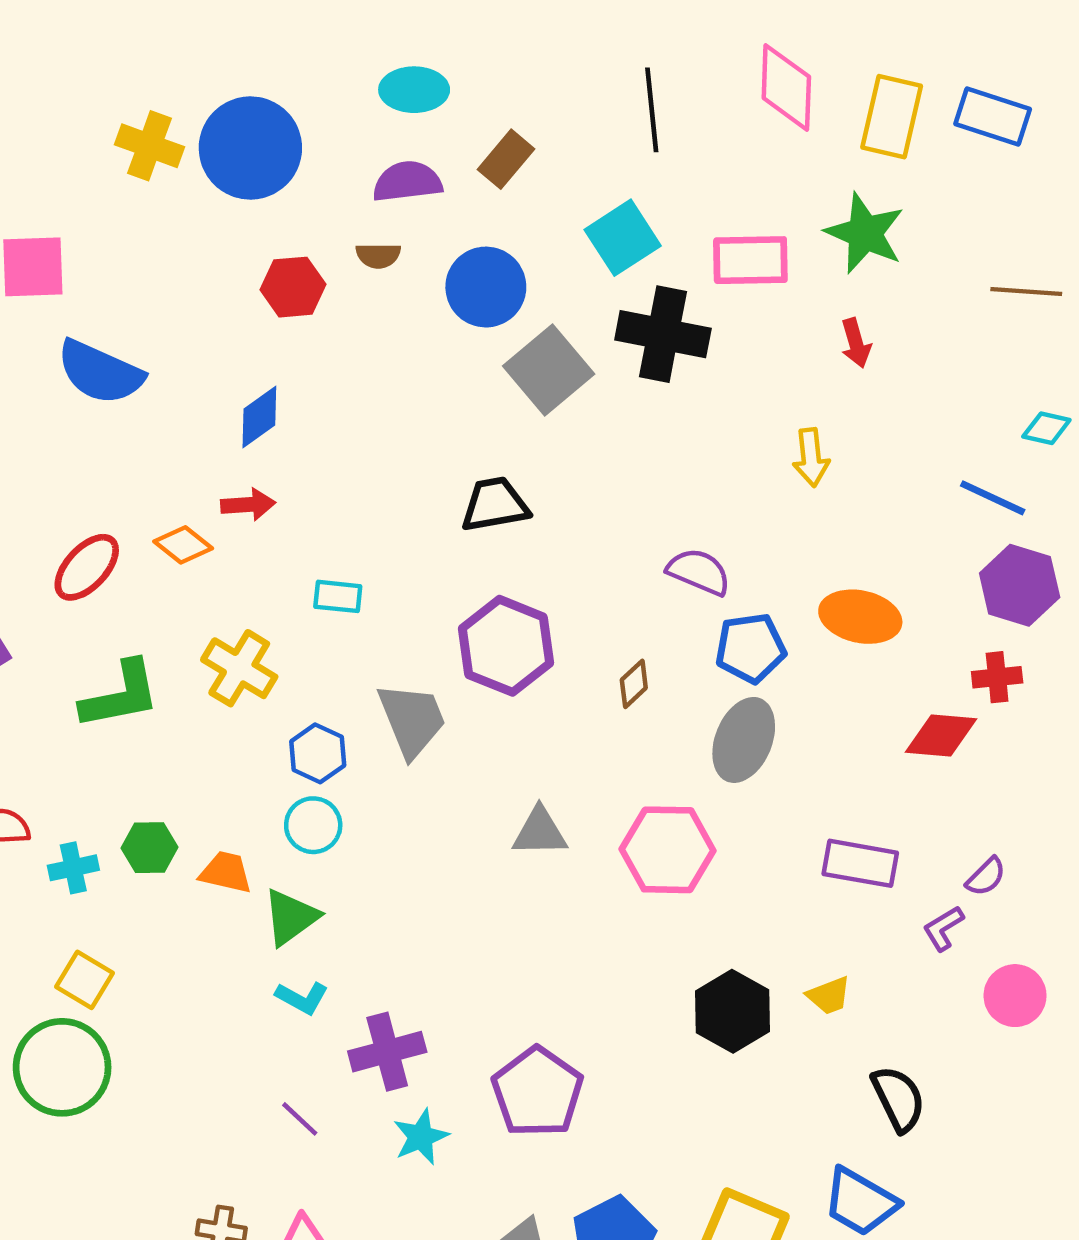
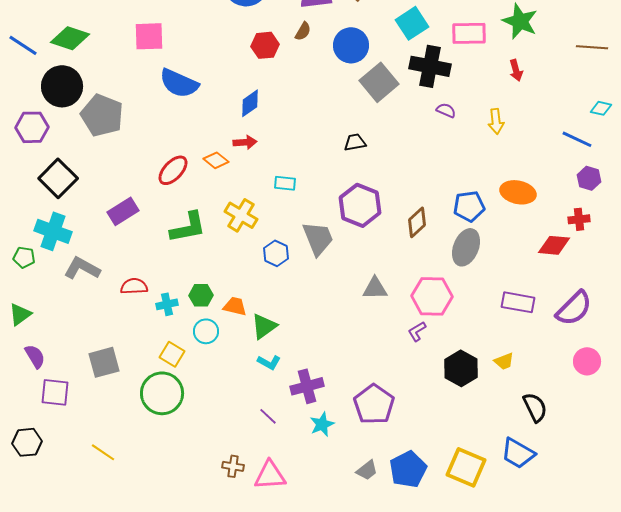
brown semicircle: (378, 256) -> (303, 31), turned -60
black trapezoid: (495, 505) -> (355, 142), size x0.7
purple semicircle: (699, 572) -> (446, 110), moved, size x0.7
purple hexagon: (1020, 585) -> (589, 178), size x0.7
brown diamond: (634, 684) -> (417, 222), size x1.4
cyan circle: (313, 825) -> (206, 331), moved
purple semicircle: (986, 877) -> (574, 308), size x2.0
purple L-shape: (943, 928) -> (417, 331), moved

